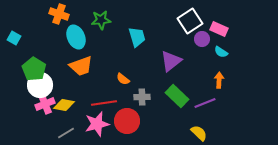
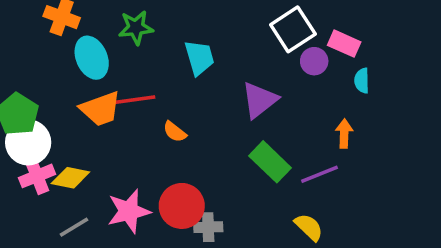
cyan semicircle: (221, 52) -> (362, 81), moved, turned 56
gray cross: (142, 97) -> (208, 227), moved
red line: (104, 103) -> (132, 100), moved

